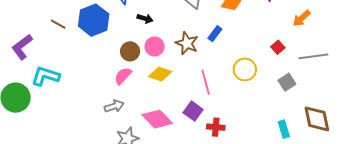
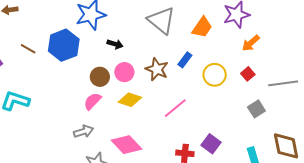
orange arrow: (302, 18) -> (251, 43), moved
yellow circle: (245, 69) -> (215, 75), moved
pink line: (206, 82) -> (175, 108), turned 65
purple square: (193, 111) -> (211, 144), moved

